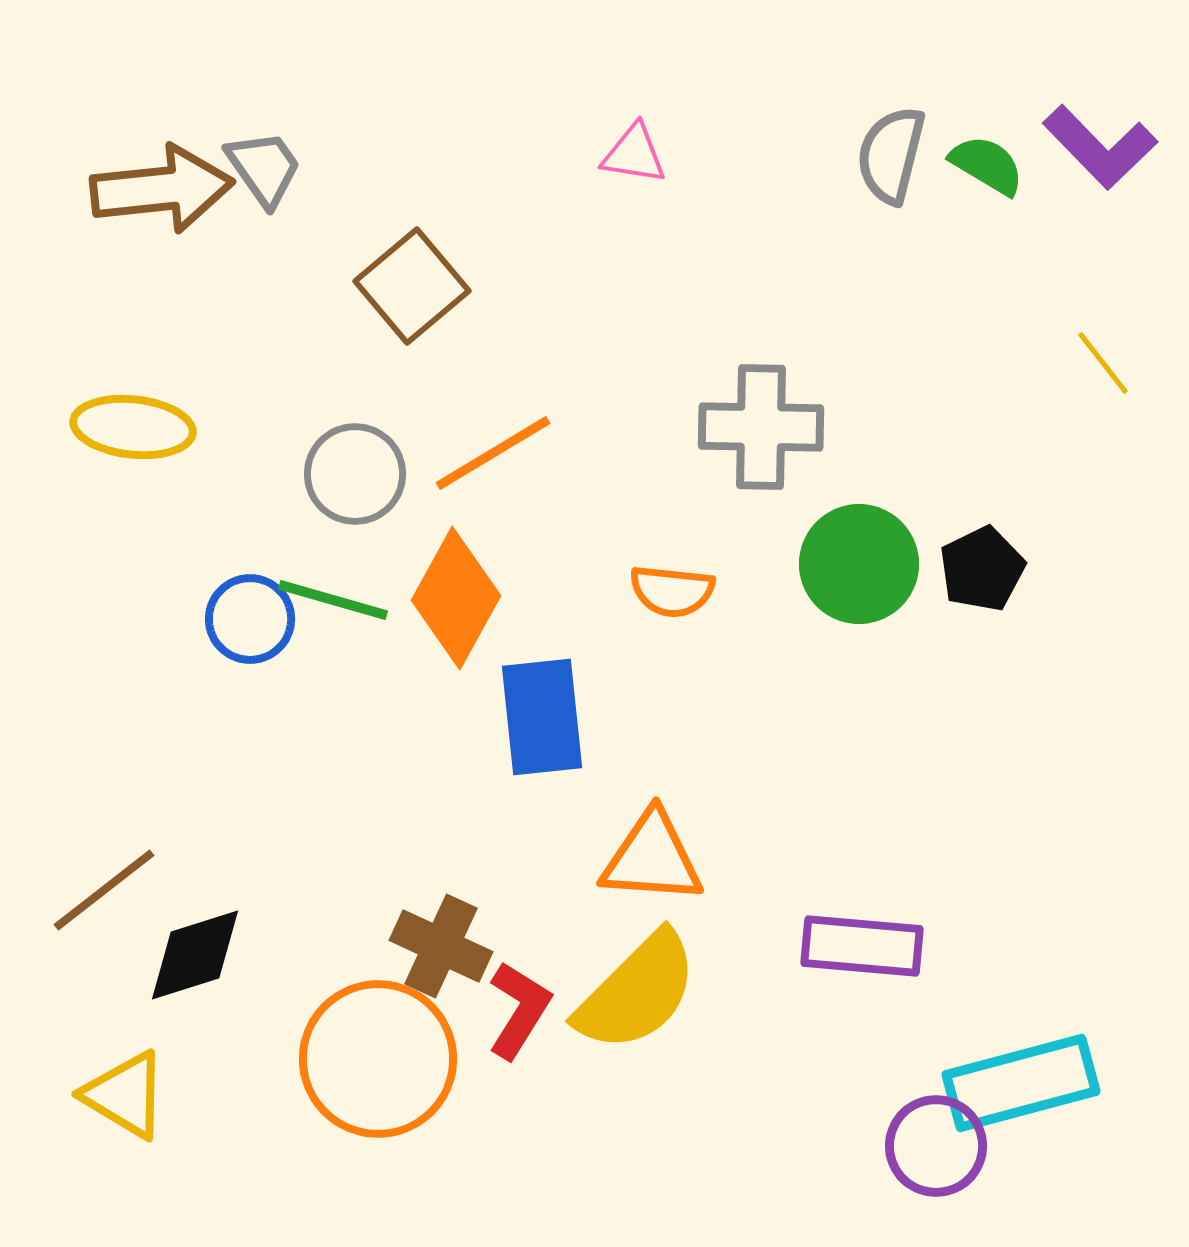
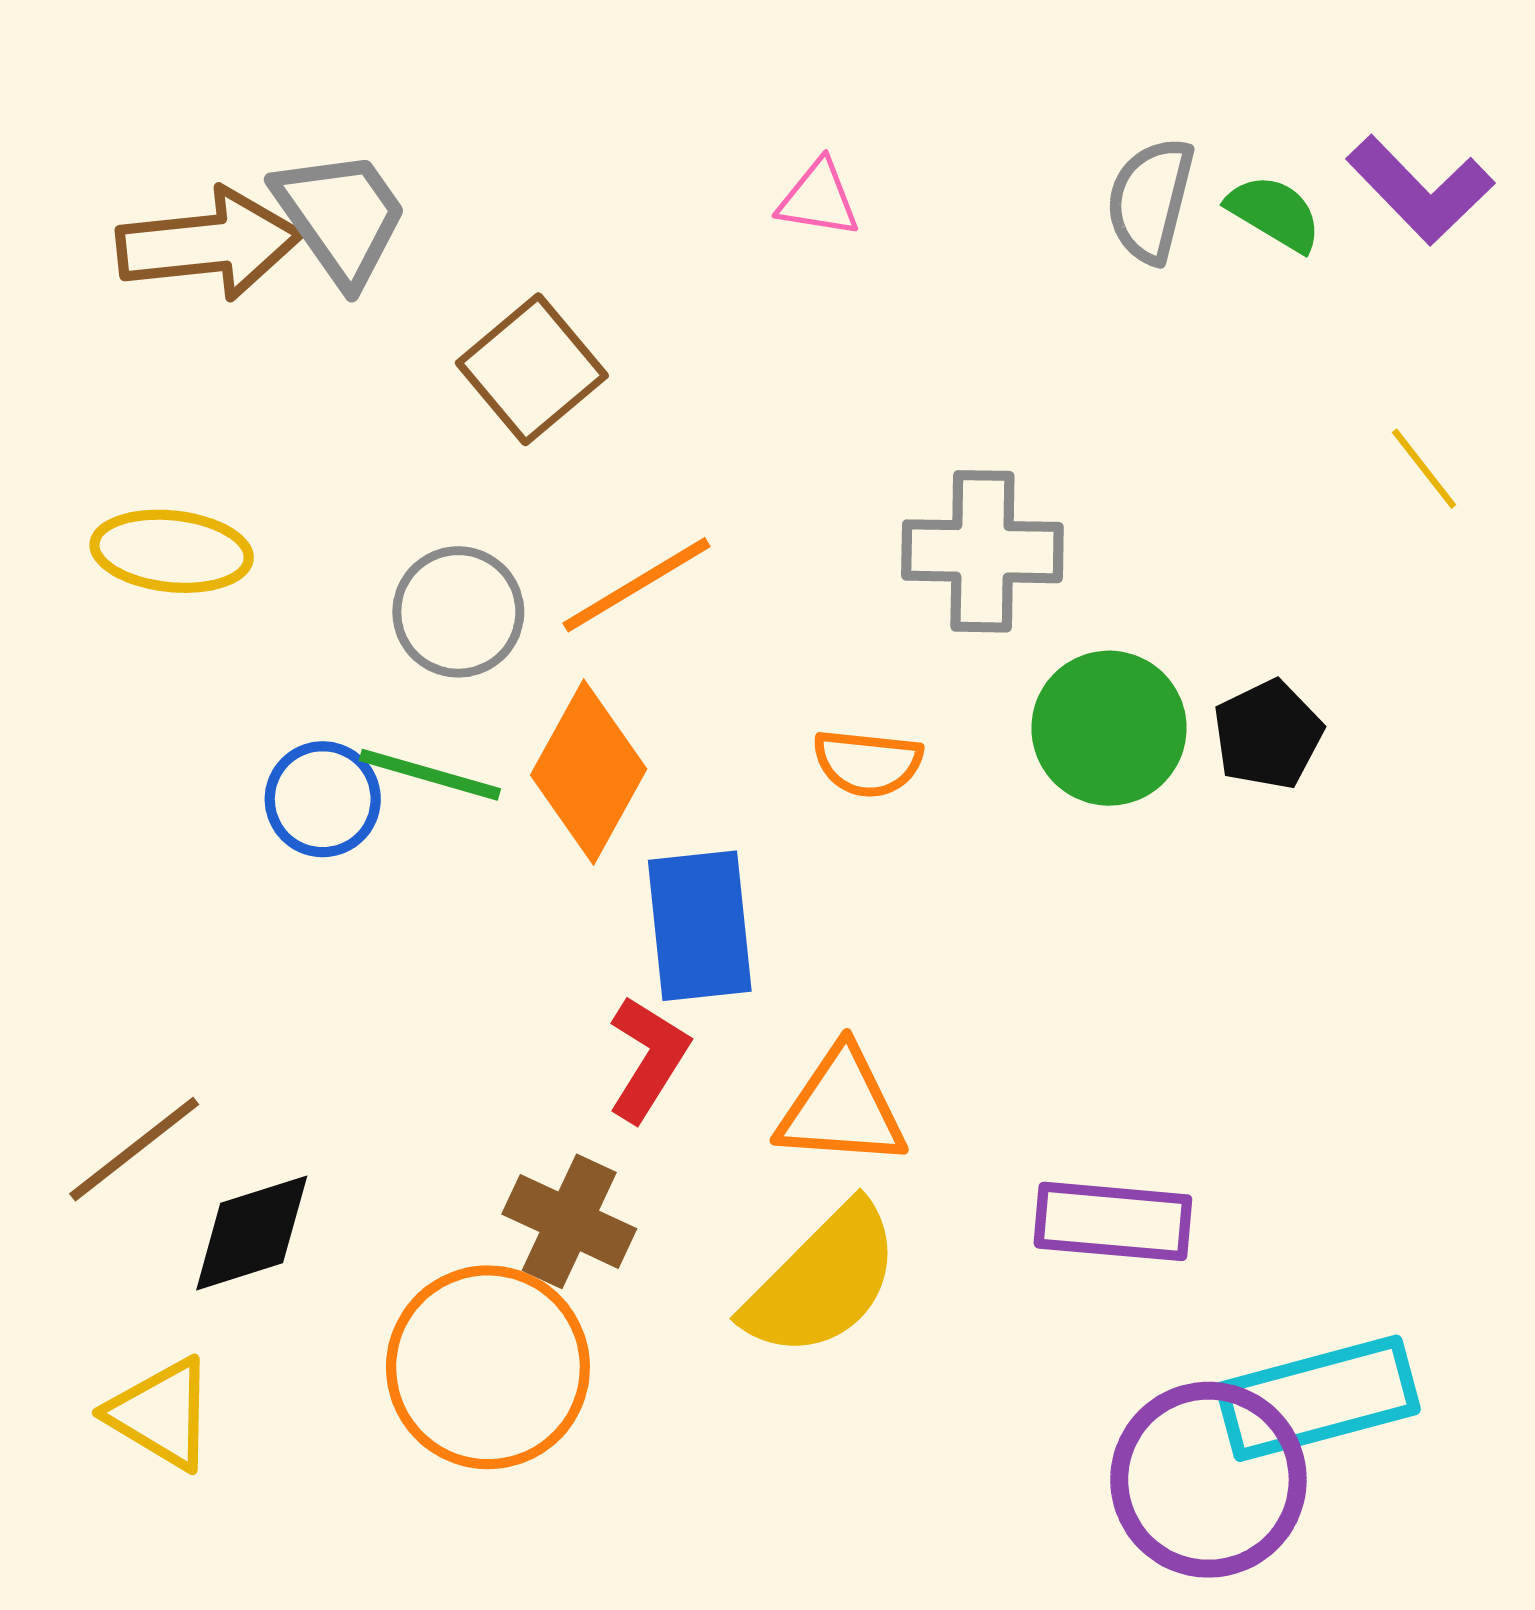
gray trapezoid: (264, 168) -> (341, 217), size x1.4
red L-shape: (519, 1010) -> (648, 1059), moved
purple circle: (936, 1146) -> (1208, 1480), size x1.5

